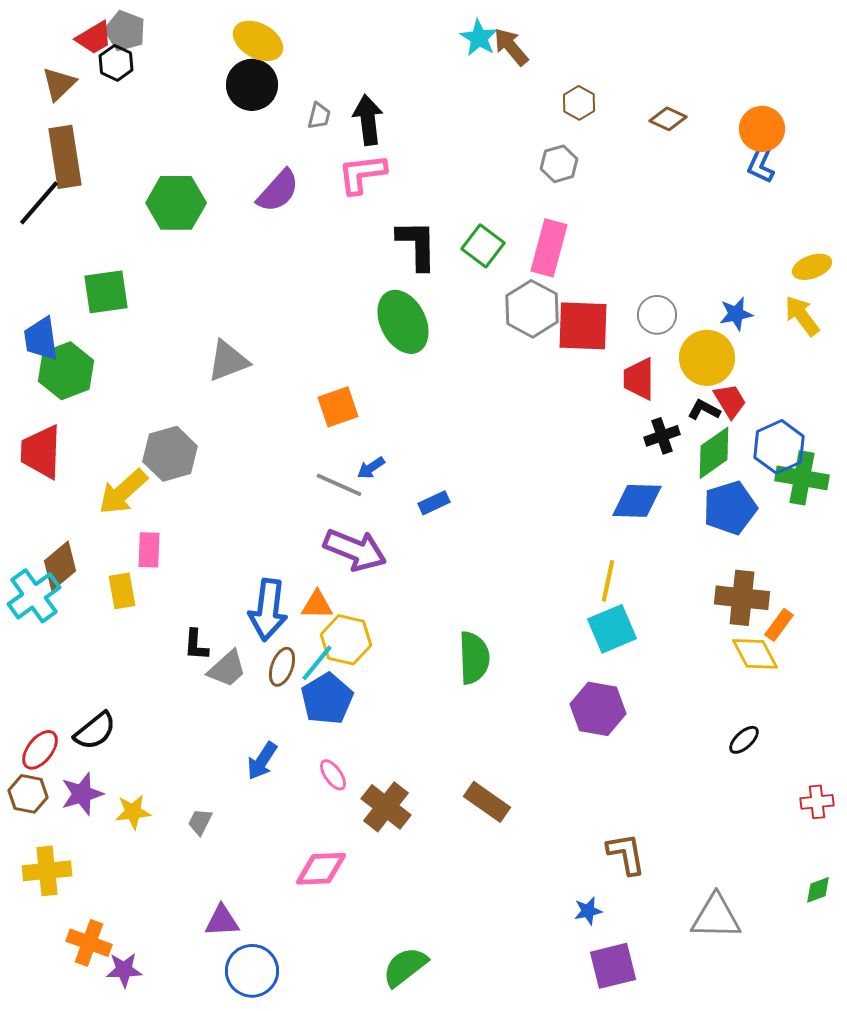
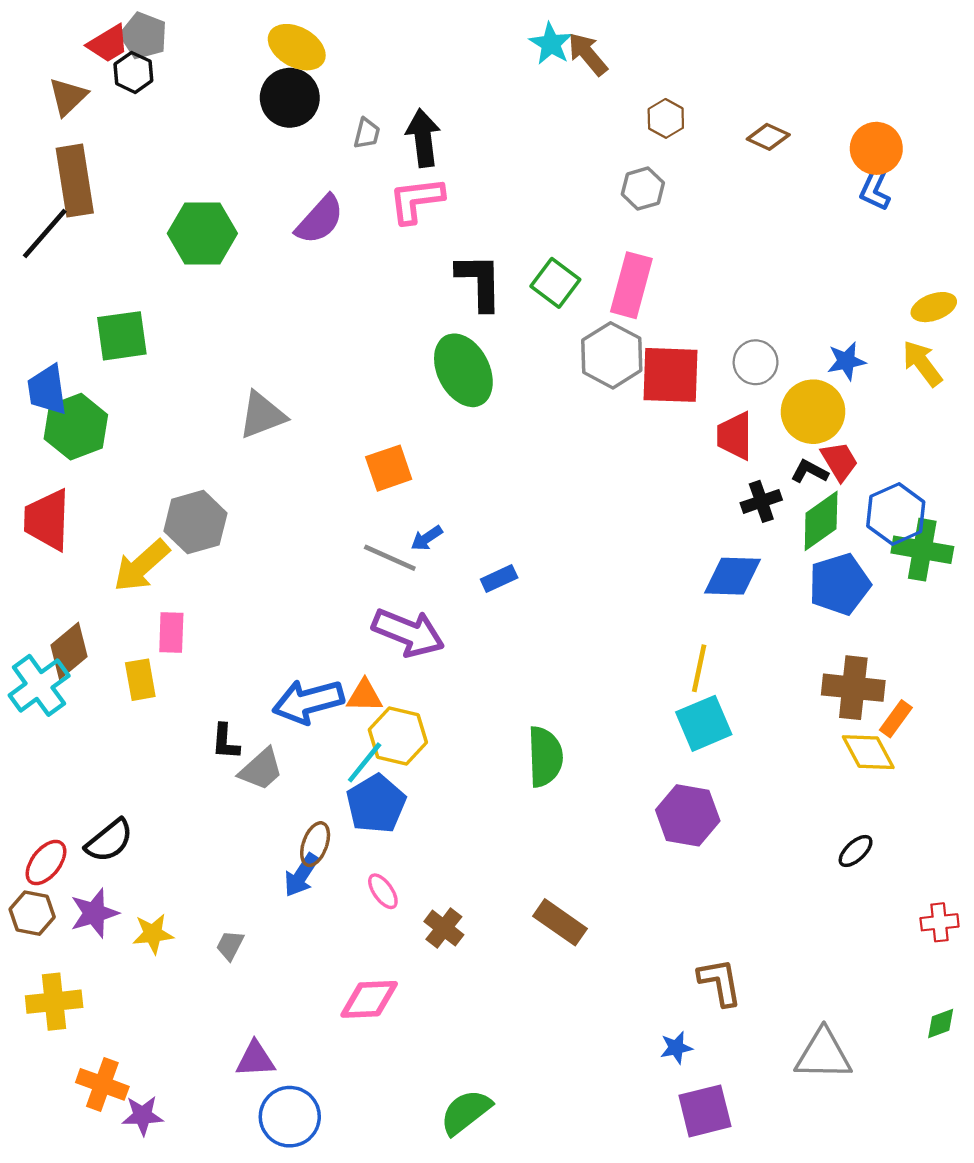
blue arrow: (268, 610) -> (308, 702), turned 68
brown ellipse: (282, 667) -> (315, 844), moved
brown cross: (386, 807) -> (444, 928), size x0.7

